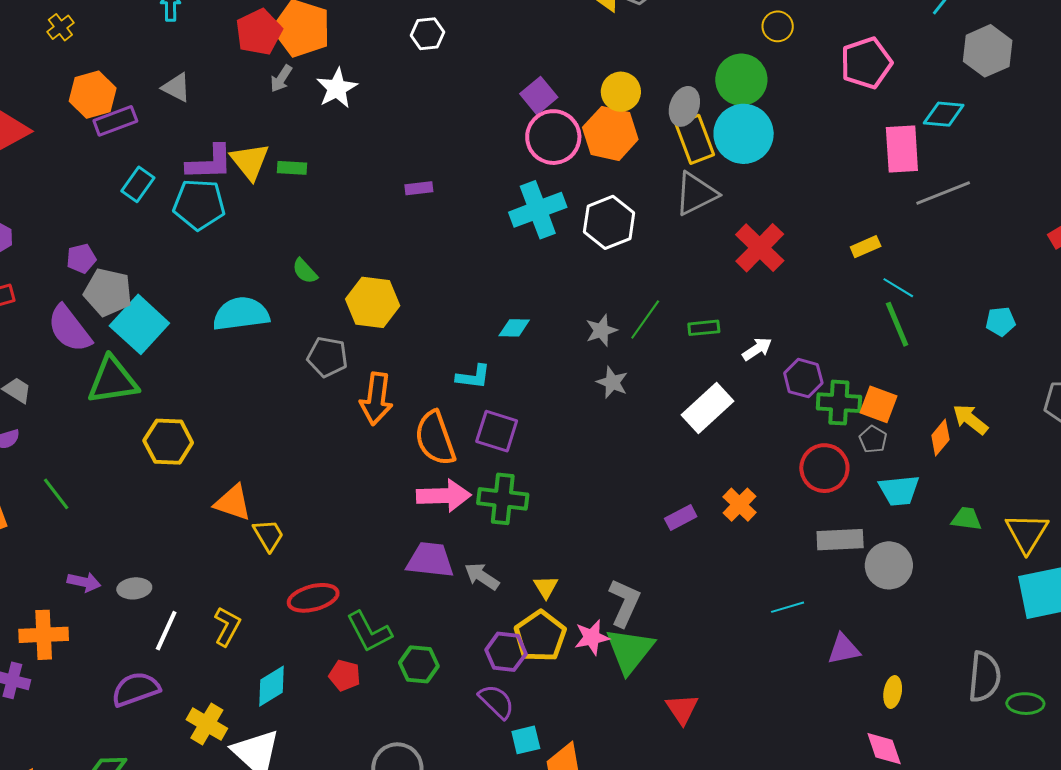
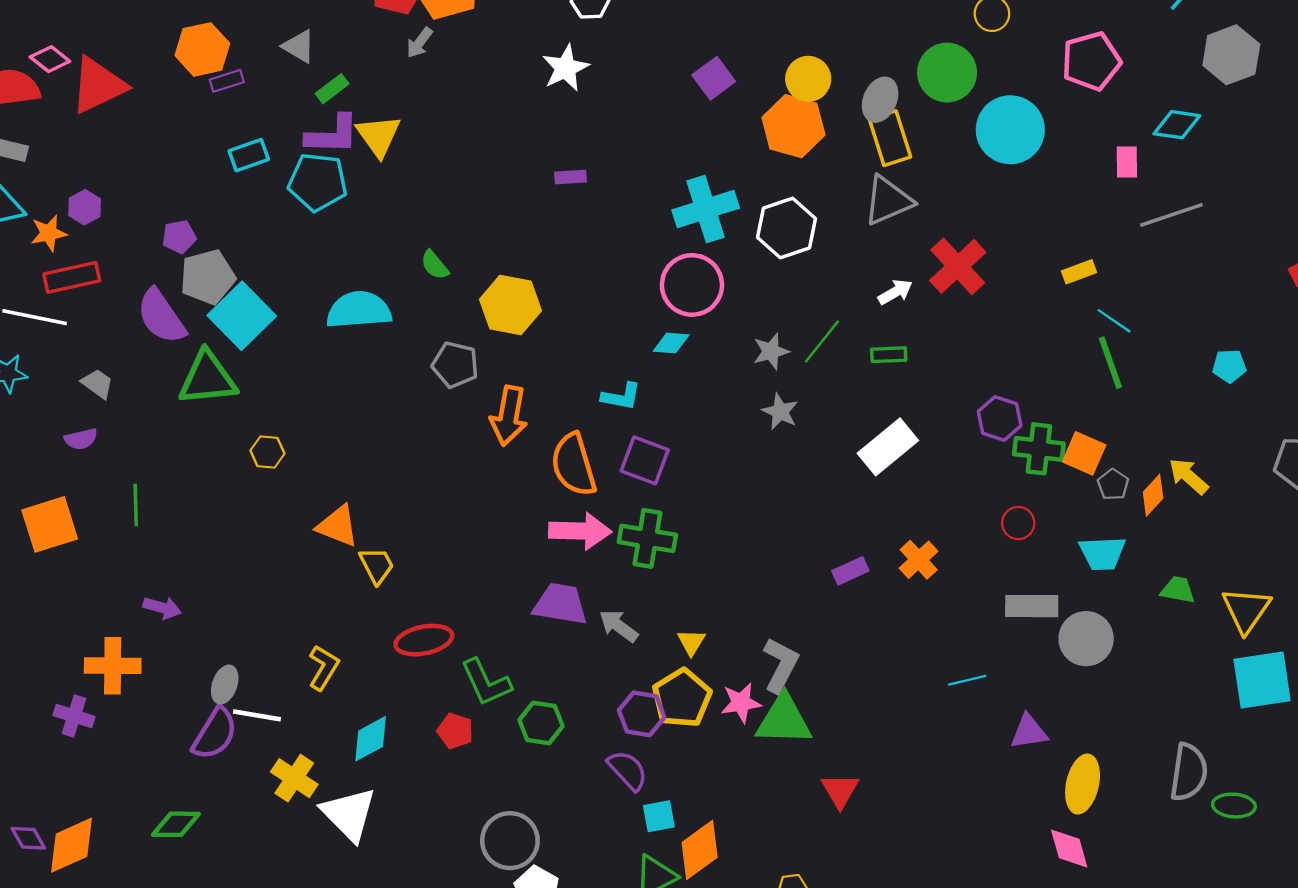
white star: (337, 88) -> (565, 68), moved
purple rectangle: (115, 121) -> (227, 81), size x0.7
cyan circle: (744, 134) -> (1010, 130), moved
pink circle: (553, 137) -> (692, 285), moved
pink rectangle: (902, 149) -> (1127, 162), size x0.6
green rectangle: (292, 168) -> (332, 89), moved, turned -44
cyan rectangle: (138, 184) -> (249, 155), turned 32
gray pentagon: (108, 292) -> (208, 277), turned -30
white arrow: (757, 349) -> (895, 292), moved
gray pentagon: (873, 439) -> (1113, 484), moved
yellow hexagon: (168, 442) -> (267, 452), size x0.6
red circle: (824, 468) -> (1018, 523), size x0.6
green line: (56, 494) -> (136, 505), turned 33
gray ellipse: (134, 588) -> (225, 685), moved, turned -68
white line: (166, 631) -> (257, 715), moved, turned 72
green triangle: (630, 650) -> (784, 720), turned 50
purple semicircle: (136, 689) -> (215, 734), turned 138
yellow ellipse: (893, 692) -> (1083, 784), size x1.6

